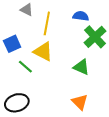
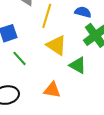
yellow triangle: (43, 51) -> (57, 45), moved
orange triangle: (80, 102) -> (52, 90), moved, turned -42

